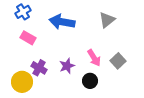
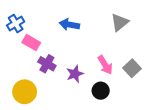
blue cross: (23, 12) -> (16, 23), moved
blue arrow: (62, 22) -> (69, 25), size x0.7
purple cross: (39, 68) -> (47, 64), moved

